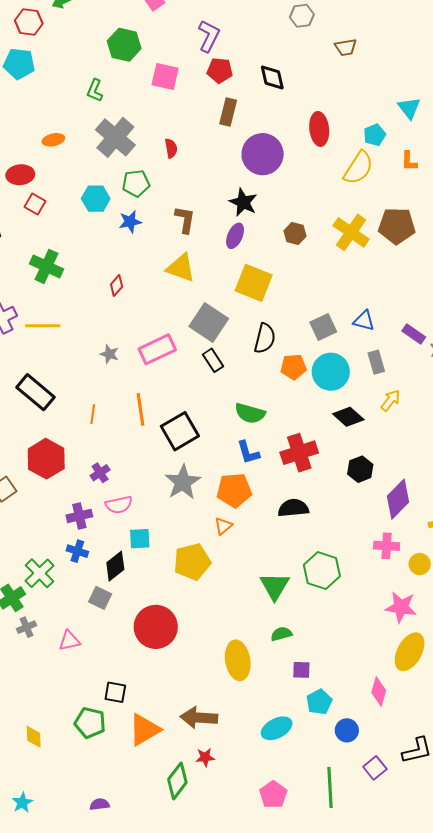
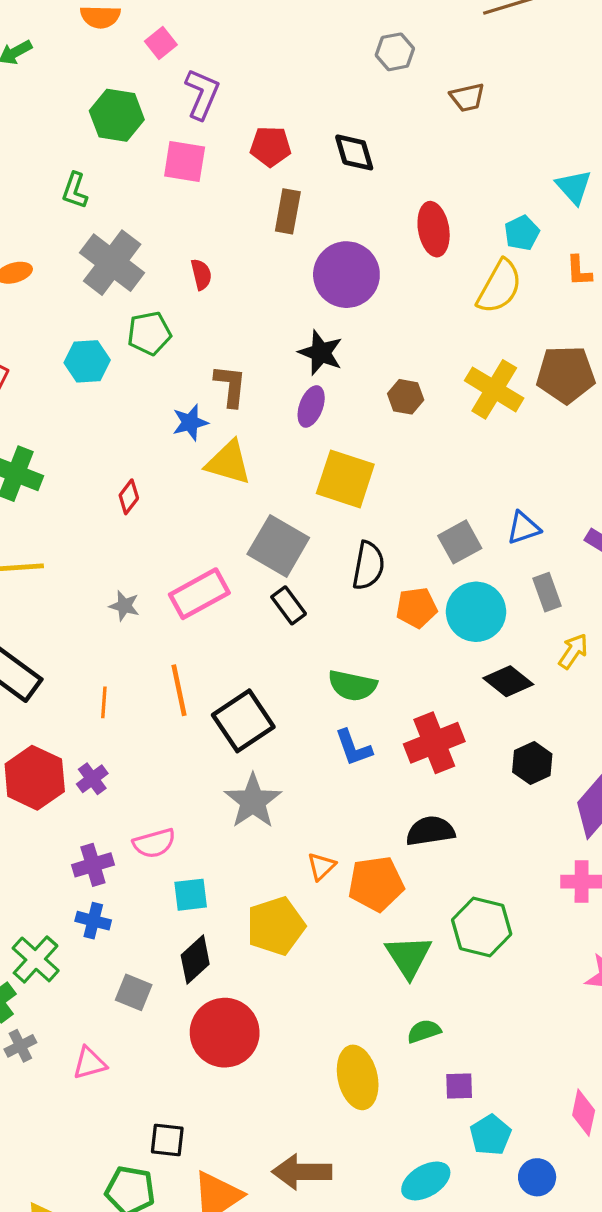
purple L-shape: (209, 36) -> (202, 94), moved
blue star: (130, 222) -> (190, 422), moved
blue triangle: (364, 321) -> (523, 528), turned -30
purple cross: (100, 473) -> (92, 779), moved
orange pentagon: (234, 490) -> (376, 884), moved
black diamond: (115, 566) -> (195, 960), moved

